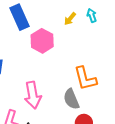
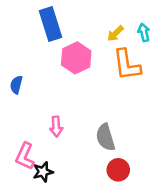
orange L-shape: (85, 79) -> (127, 65), moved
pink arrow: (33, 95) -> (56, 127), size x0.6

